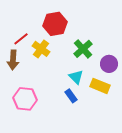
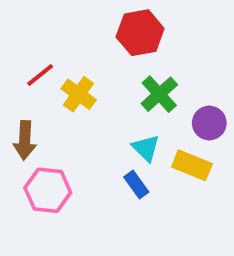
red hexagon: (55, 24) -> (140, 33), moved
brown arrow: (13, 60) -> (25, 140), moved

